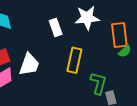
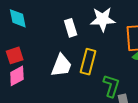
white trapezoid: (29, 64) -> (61, 65), moved

